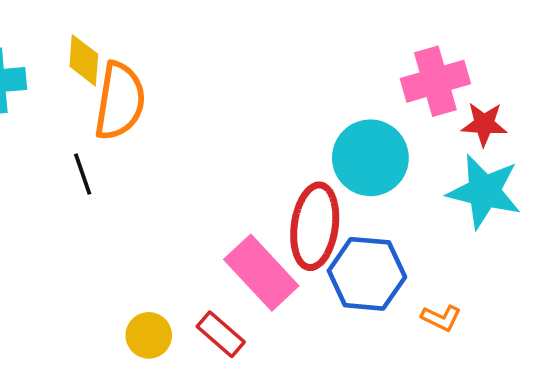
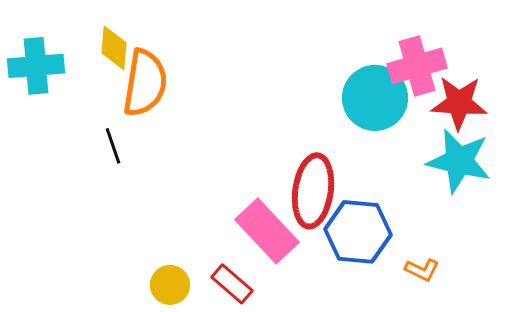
red star: (484, 124) -> (459, 103), size x1.4
cyan circle: (370, 158) -> (375, 98), moved

